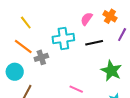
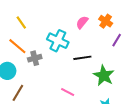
cyan cross: (63, 39) -> (58, 41), turned 30
black line: (94, 43) -> (82, 58), moved

